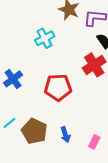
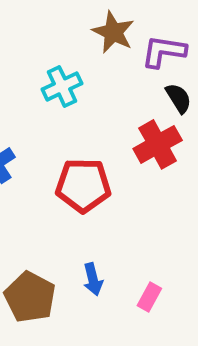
brown pentagon: (34, 131) -> (30, 297), moved

